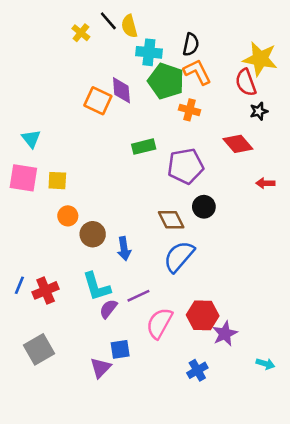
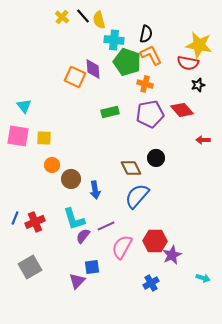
yellow cross: (81, 33) -> (62, 17), moved
red semicircle: (246, 82) -> (188, 63), turned -60
purple pentagon: (186, 166) -> (150, 114), moved

